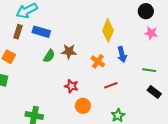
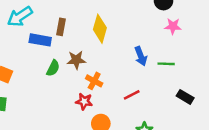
yellow diamond: (108, 30) -> (100, 29), moved
brown rectangle: (18, 32) -> (61, 27), moved
orange cross: (98, 61) -> (94, 81), moved
green line: (149, 70) -> (166, 64), moved

